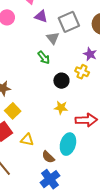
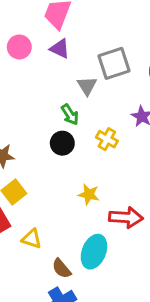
purple triangle: (41, 16) -> (60, 49), moved
yellow cross: (82, 72) -> (107, 139), moved
black circle: (61, 81) -> (62, 143), moved

